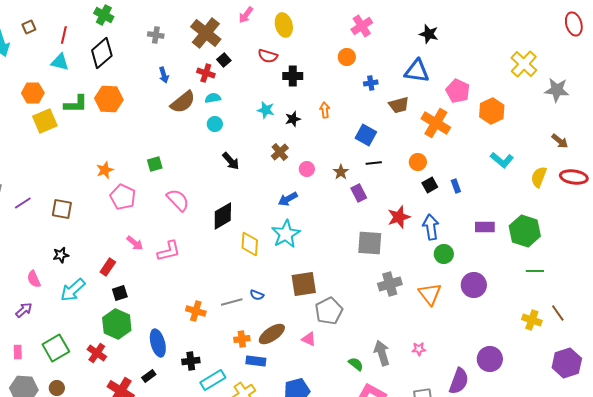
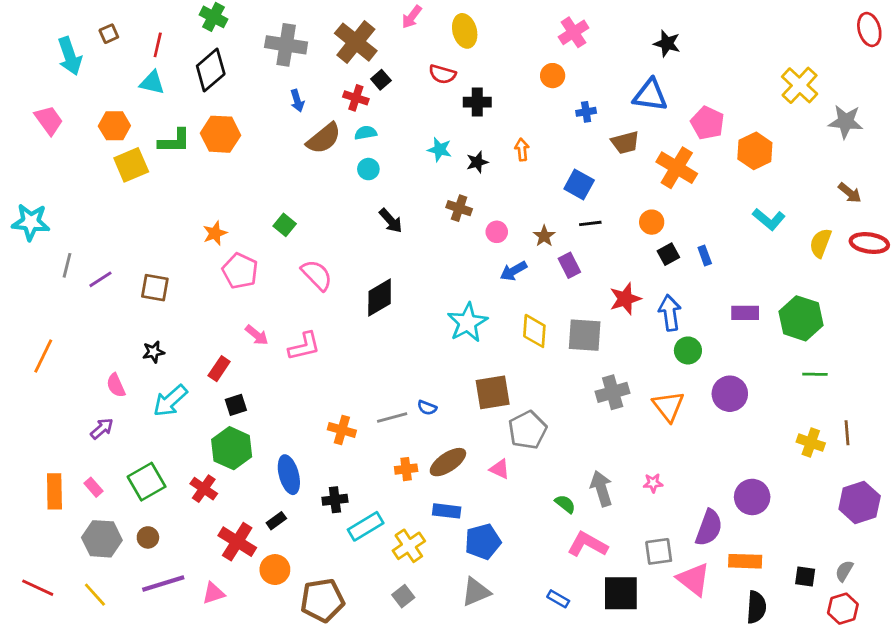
gray cross: (156, 35) -> (286, 45), size x1.8
brown cross: (280, 152) -> (459, 208), turned -30
green square: (155, 164) -> (285, 225), turned -35
blue arrow: (288, 199) -> (514, 271), moved
yellow diamond: (250, 244) -> (534, 331), moved
brown line: (558, 313) -> (847, 433), turned 30
pink rectangle: (18, 352) -> (93, 487), turned -40
blue rectangle: (256, 361) -> (447, 511), moved

